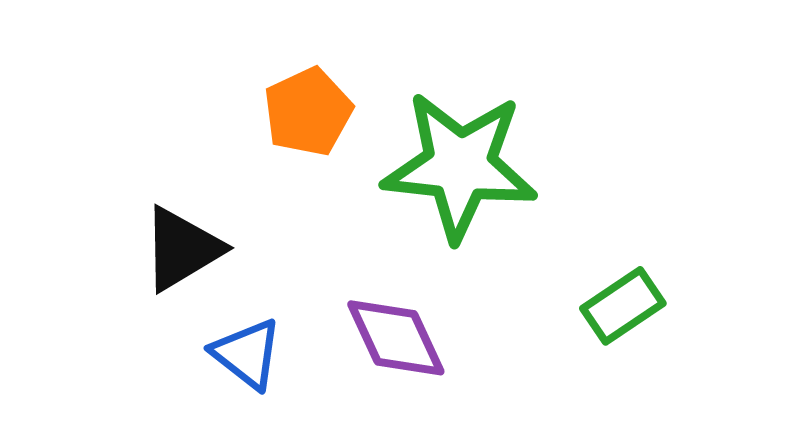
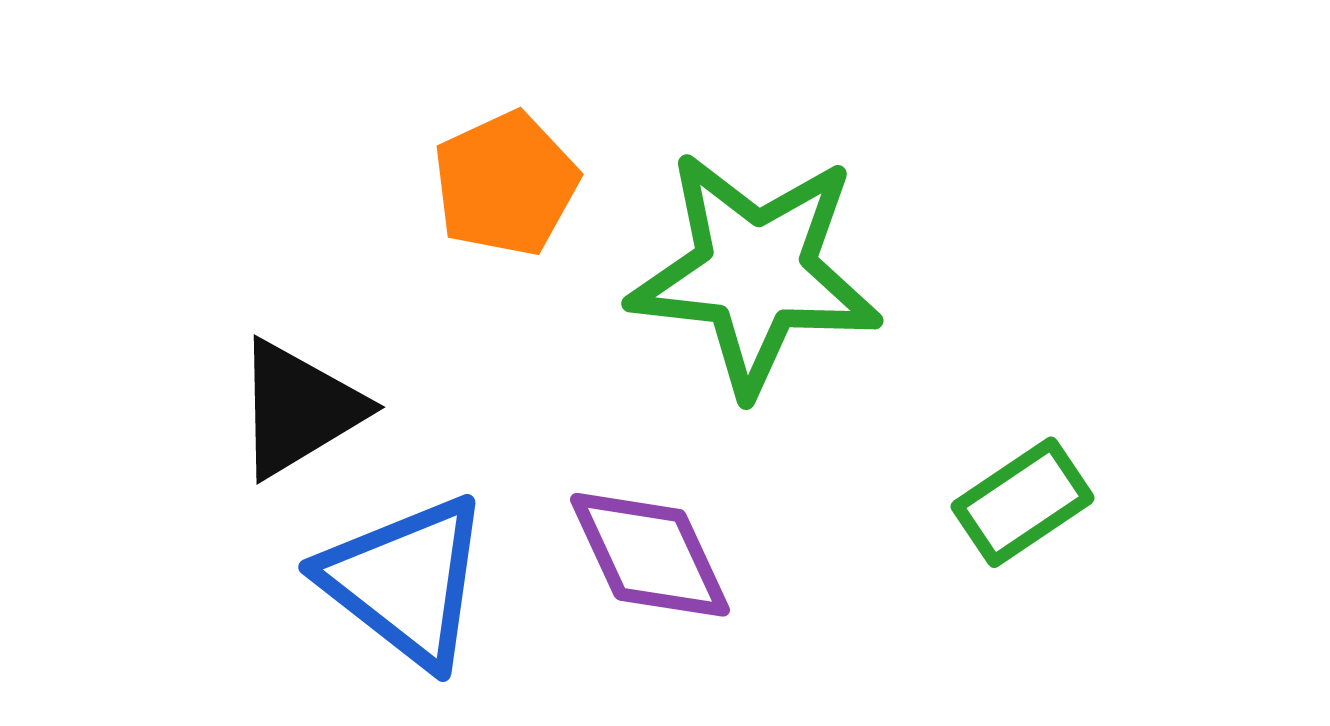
blue triangle: (247, 354) -> (405, 581), size x1.5

